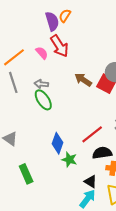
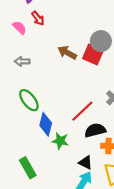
red arrow: (59, 46) -> (38, 18), size x0.6
green ellipse: (43, 100) -> (29, 100), moved
green rectangle: (26, 174) -> (28, 168), moved

